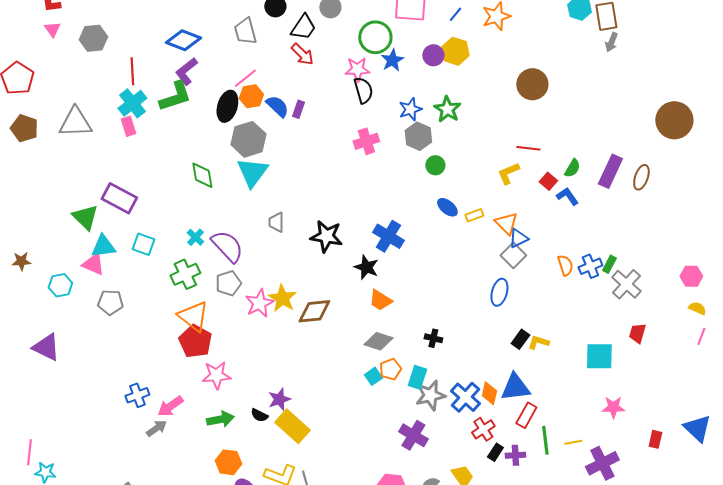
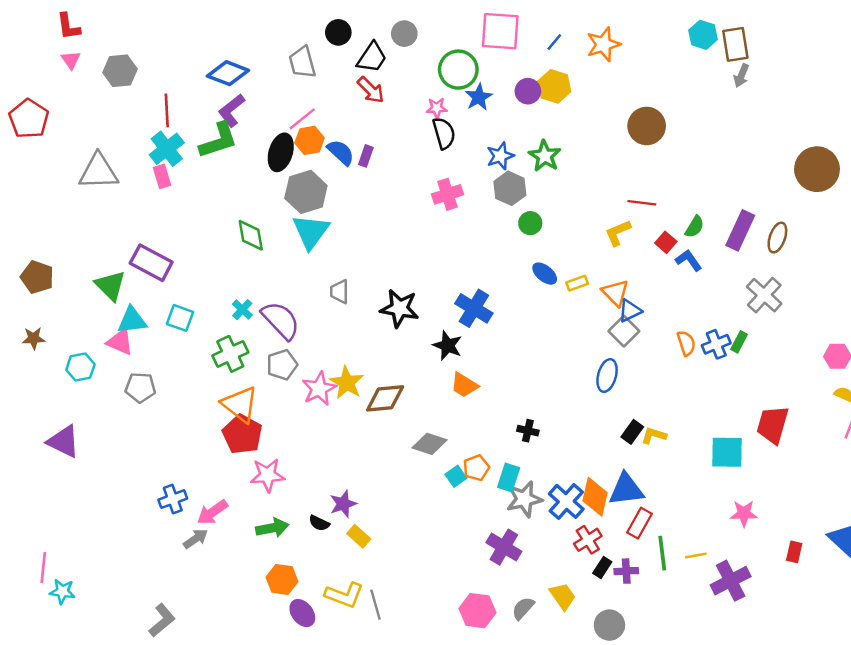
pink star: (357, 69) -> (437, 108), size x0.7
brown pentagon: (24, 128) -> (37, 277), moved
gray cross: (626, 284) -> (764, 295), moved
red trapezoid: (637, 333) -> (773, 425), size x1.6
gray diamond: (378, 341) -> (429, 444), moved
orange diamond: (489, 393) -> (595, 497), size x1.4
yellow rectangle: (292, 426) -> (359, 536), size x0.6

